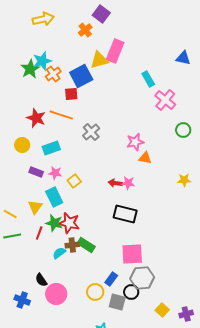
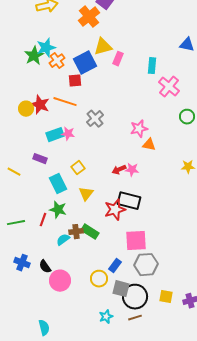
orange cross: (85, 30) -> (89, 17), size x1.5
pink rectangle: (115, 51) -> (118, 59), moved, size x0.6
cyan rectangle: (148, 79) -> (152, 66), turned 35
yellow circle: (22, 145) -> (26, 109), moved
pink star: (55, 173) -> (68, 134), moved
red arrow: (115, 183) -> (119, 170), turned -32
yellow triangle: (35, 207) -> (86, 194), moved
yellow line: (10, 214) -> (14, 172), moved
red star: (69, 223) -> (115, 210), moved, turned -30
black circle: (131, 292) -> (135, 297), moved, size x1.6
blue cross: (22, 300) -> (22, 263), moved
yellow square: (162, 310) -> (166, 297), turned -32

